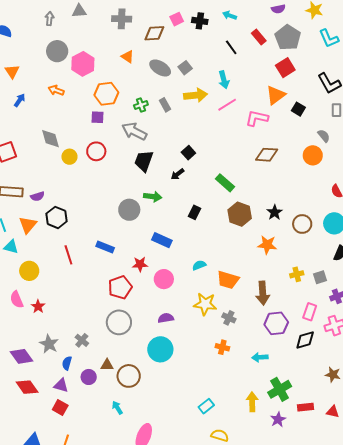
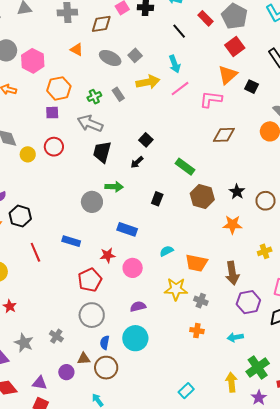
blue semicircle: (67, 363) -> (105, 343), moved

